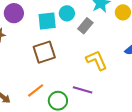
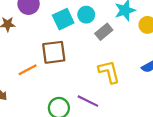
cyan square: (47, 21) -> (63, 19), turned -30
orange line: (36, 90) -> (28, 70), moved

